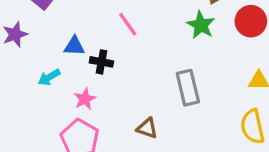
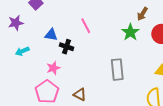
cyan arrow: (49, 77) -> (22, 51), moved
brown triangle: (147, 128) -> (80, 95), moved

